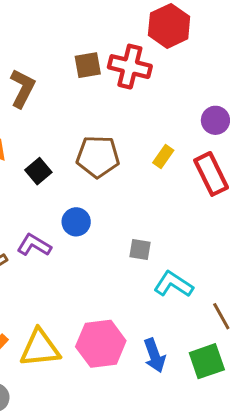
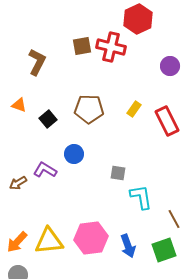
purple circle: (215, 120) -> (170, 66), moved
cyan L-shape: (173, 284) -> (141, 197), turned 48

